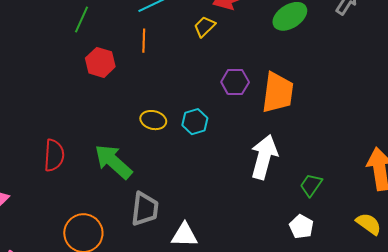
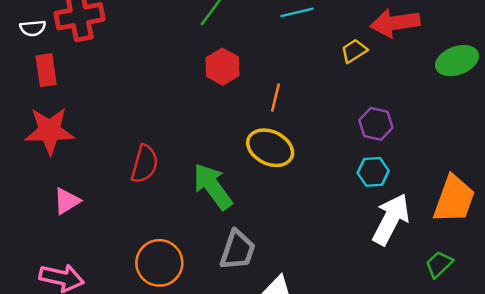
orange line: (144, 41) -> (275, 98), moved
orange trapezoid: (278, 93) -> (454, 199), moved
yellow ellipse: (153, 120) -> (270, 148), size x1.5
cyan hexagon: (195, 122) -> (373, 172), moved

